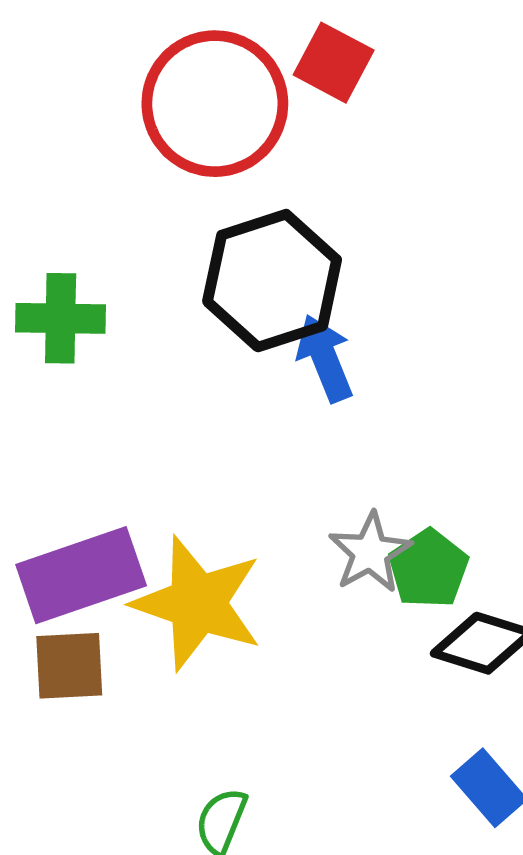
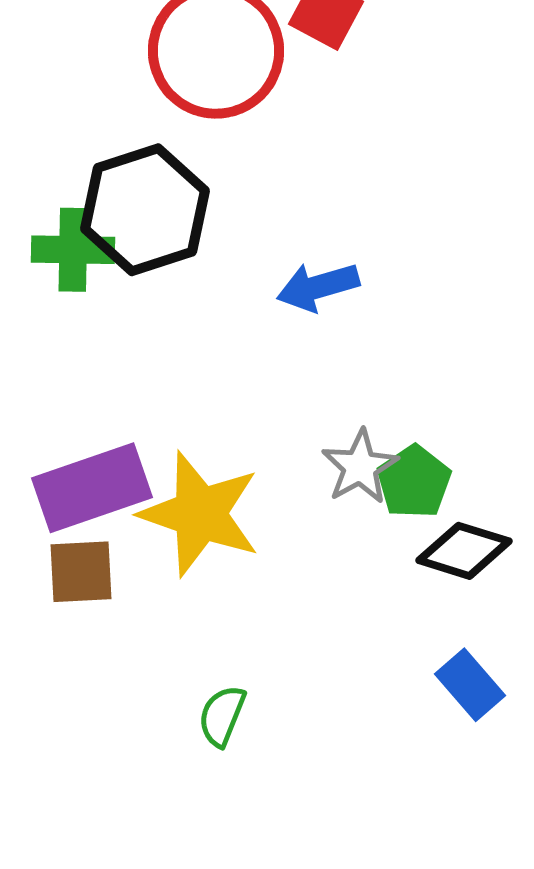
black hexagon: (272, 281) -> (145, 210), moved
blue arrow: (325, 358) -> (318, 287), turned -84

